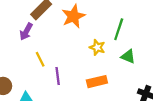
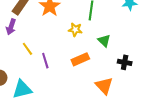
green triangle: (128, 56) -> (104, 41), moved, turned 32

